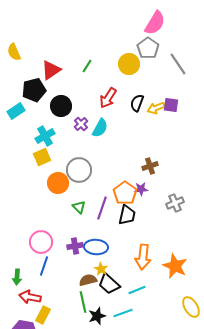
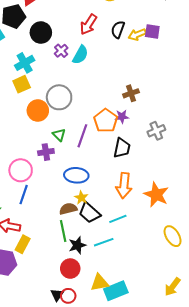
black trapezoid: (127, 215) -> (122, 148), moved
purple cross: (75, 246) -> (46, 152), moved

